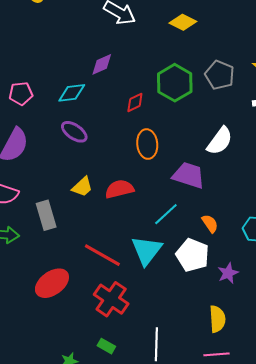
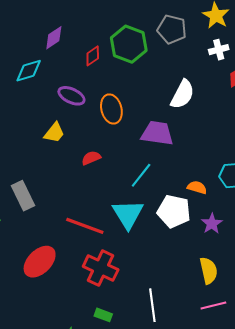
red diamond: (135, 102) -> (93, 56), moved
purple ellipse: (74, 132) -> (71, 96), moved
yellow trapezoid: (82, 187) -> (54, 133), moved
red semicircle: (119, 189) -> (91, 158), size x0.7
orange semicircle: (210, 223) -> (197, 187), moved, turned -30

